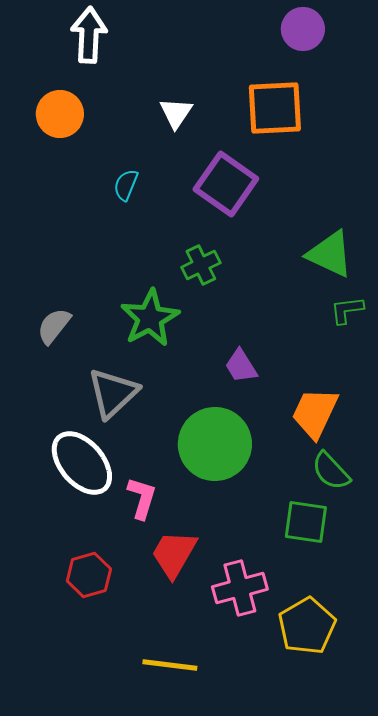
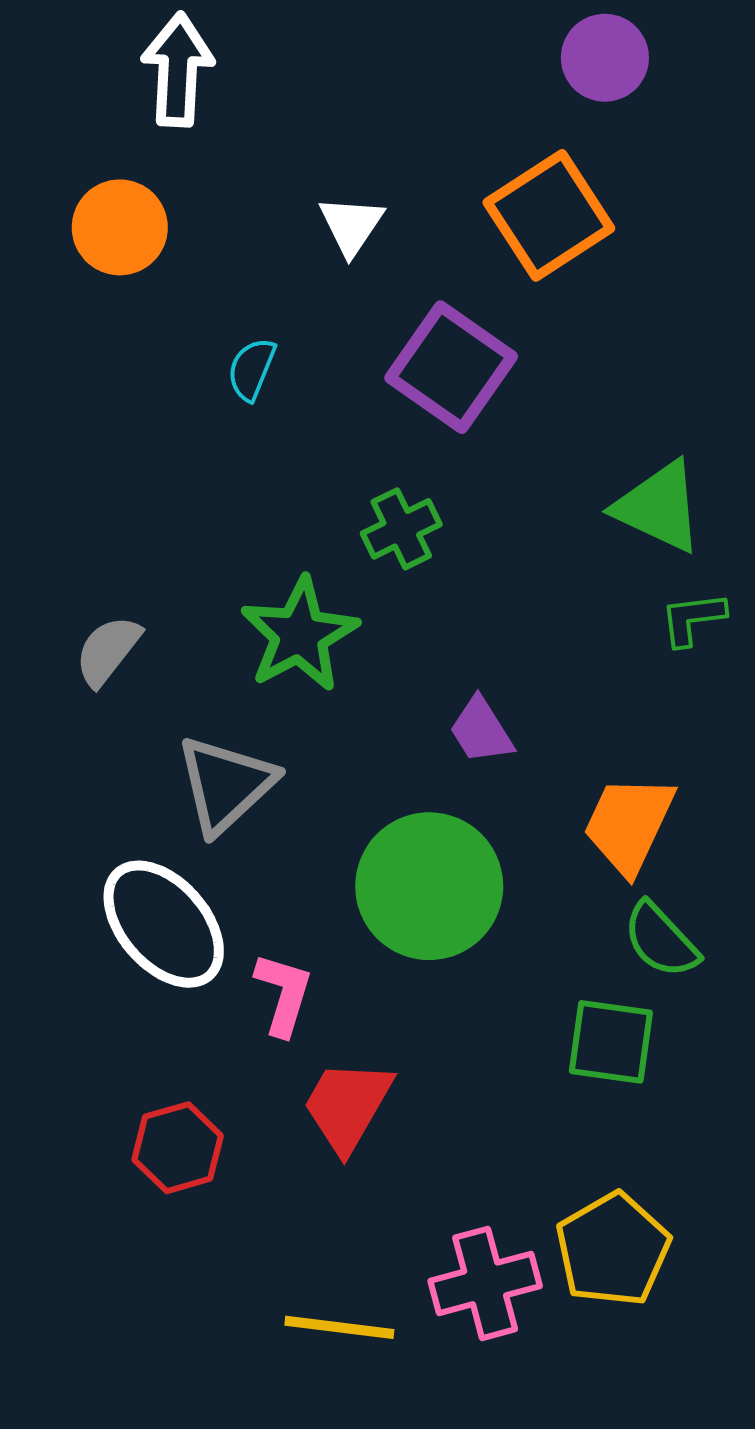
orange square: (275, 108) -> (549, 215), turned -30
pink cross: (240, 588) -> (485, 1283), moved

